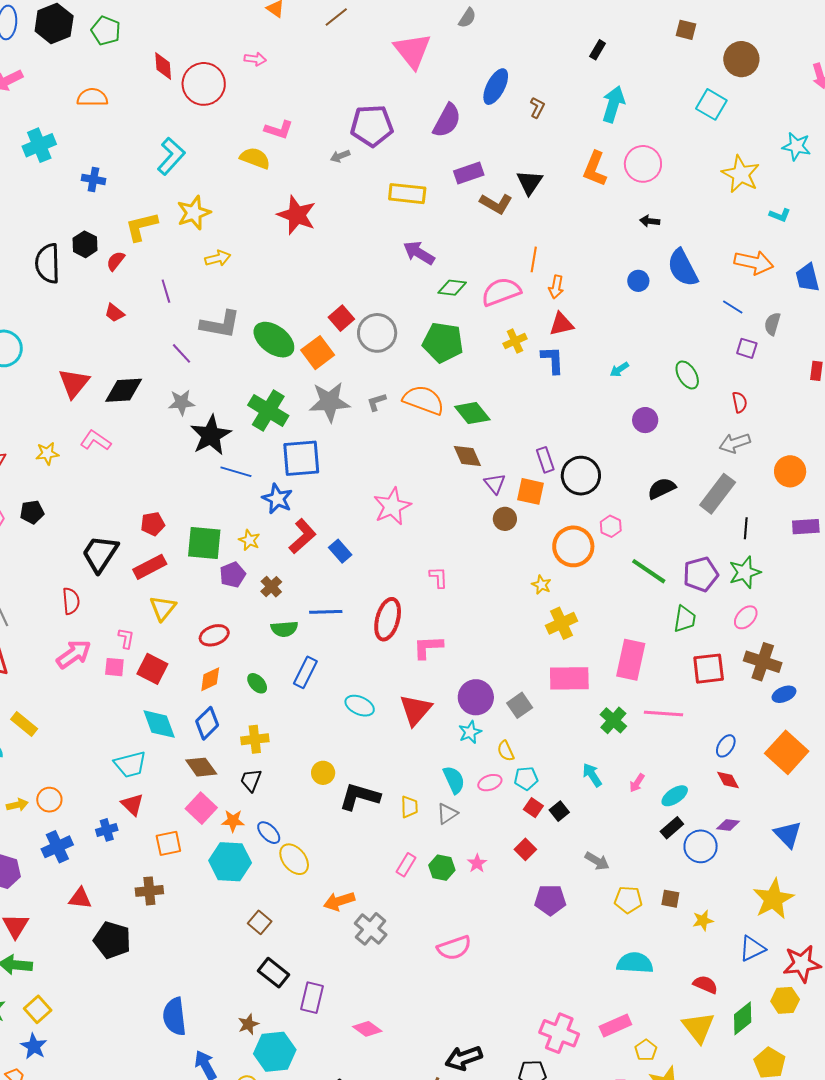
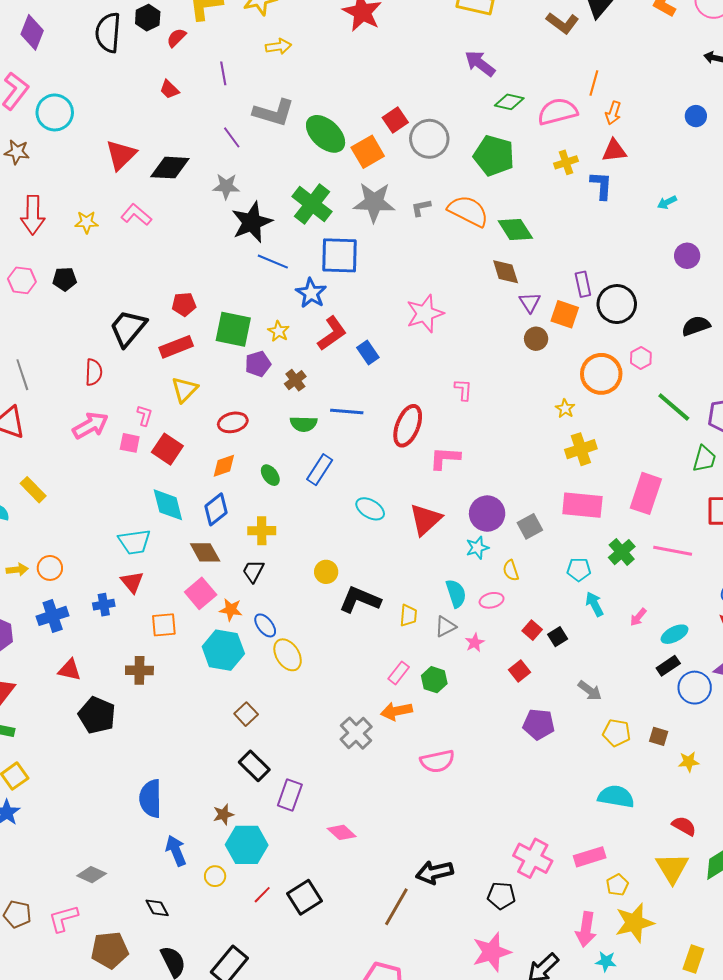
cyan pentagon: (526, 778) -> (579, 570), moved
pink star: (477, 863) -> (475, 643), moved
orange arrow: (339, 901) -> (396, 711), moved

